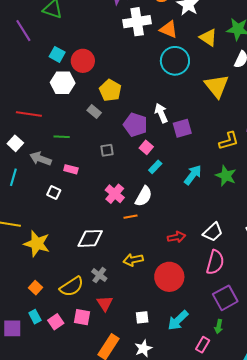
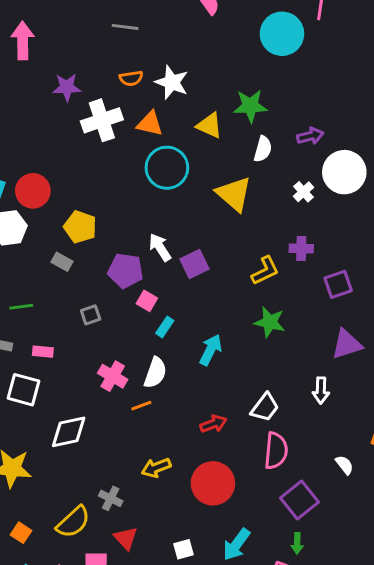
cyan arrow: (193, 175) -> (211, 350), moved
white square: (54, 192) -> (24, 390), size x1.6
white diamond: (90, 238) -> (69, 432), moved

